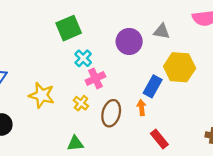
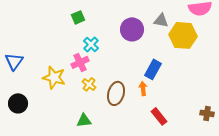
green square: (69, 28) -> (78, 17), size x0.6
yellow hexagon: (180, 67) -> (183, 35), moved
pink cross: (95, 78) -> (80, 62), moved

